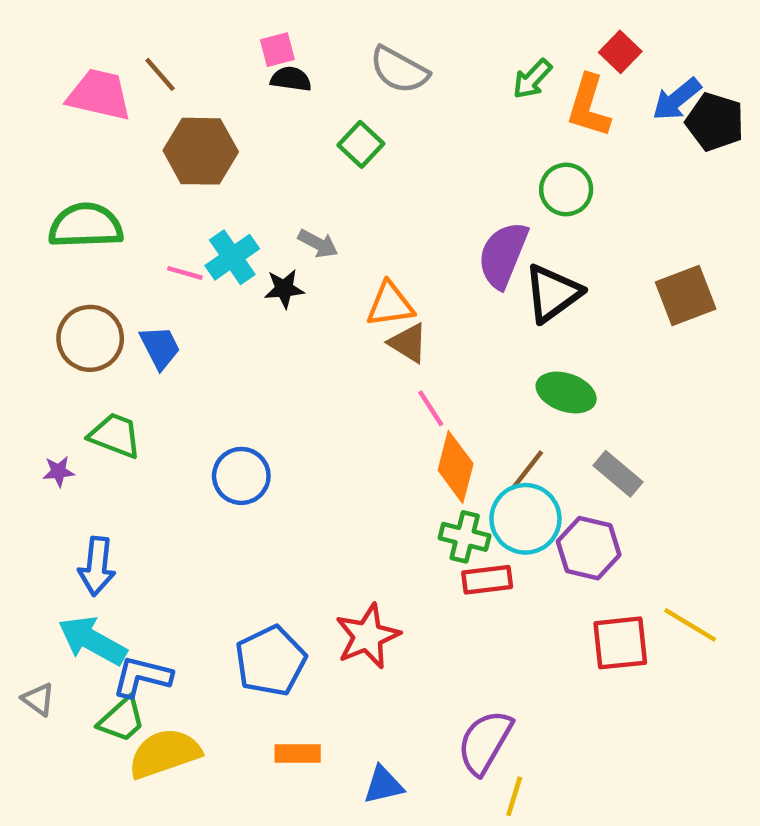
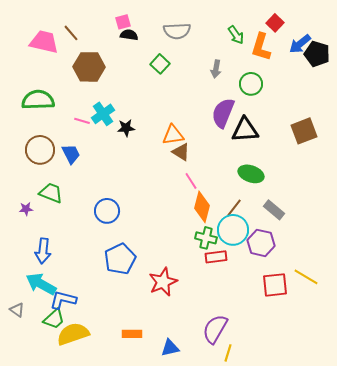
gray semicircle: (399, 70) -> (177, 31), turned -32
green arrow: (532, 79) -> (236, 35), turned -78
gray arrow: (318, 244) -> (216, 69), moved, turned 72
black triangle: (553, 293) -> (245, 130), turned 32
blue pentagon: (271, 661) -> (120, 259), moved

